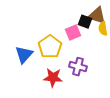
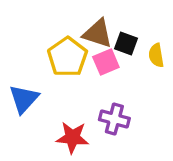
brown triangle: (97, 16) -> (98, 34), moved
yellow pentagon: (50, 47) -> (67, 57), moved

